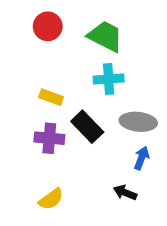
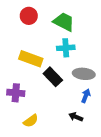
yellow rectangle: (51, 97) -> (31, 59), size x1.6
purple cross: (49, 138) -> (16, 93), moved

